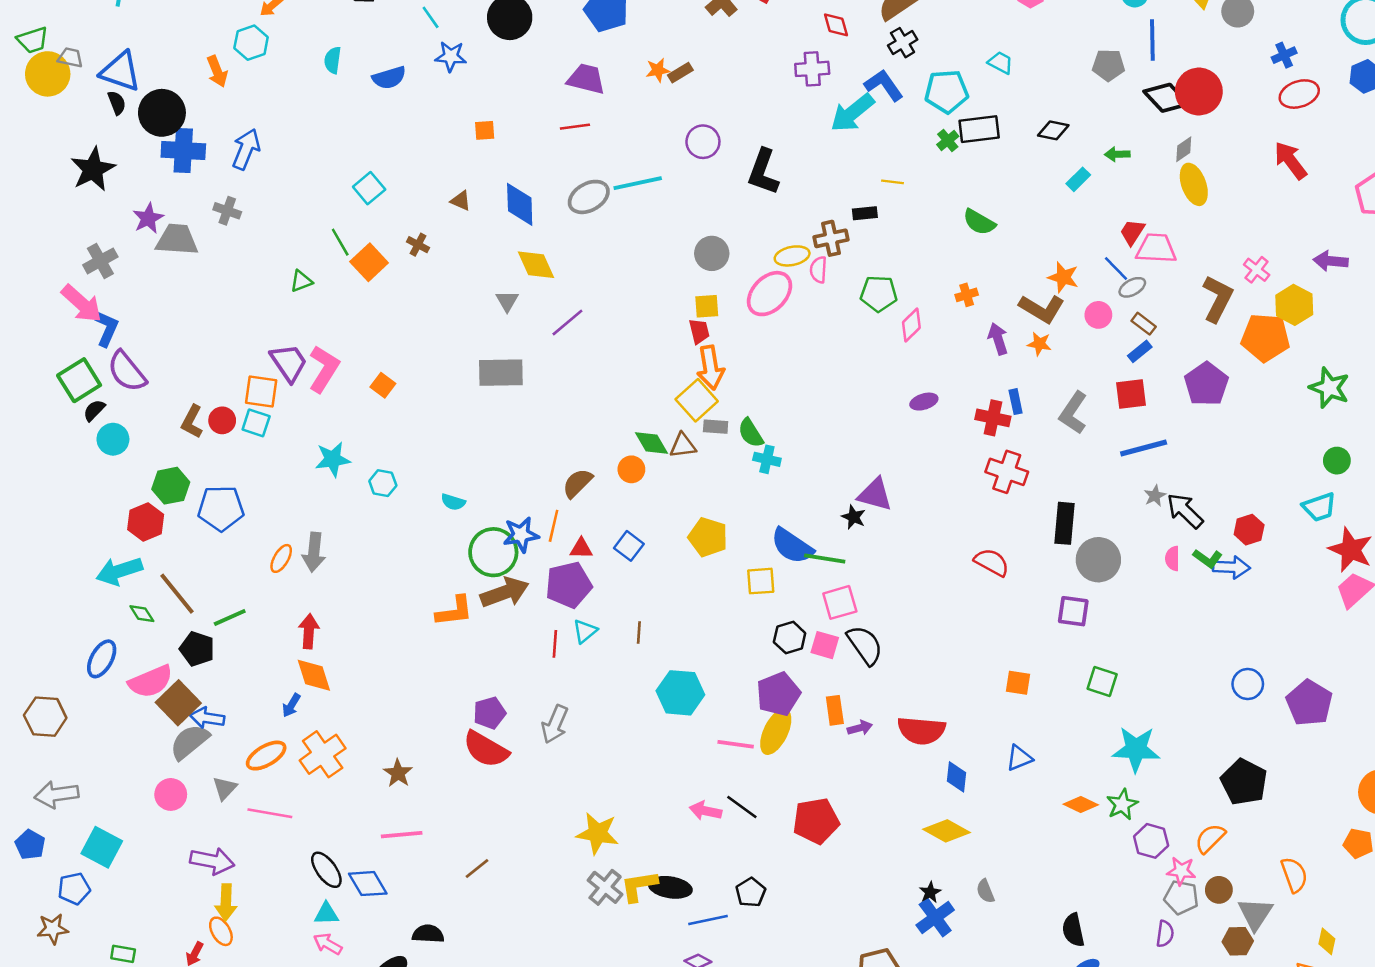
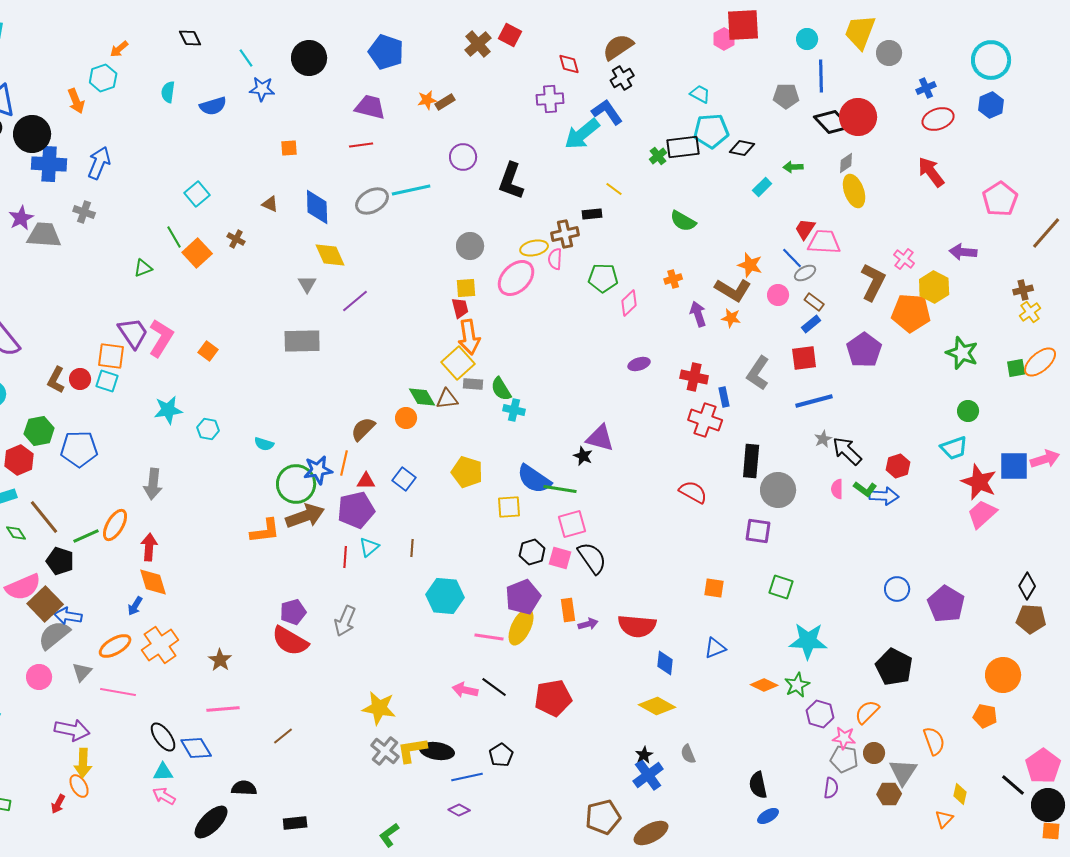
cyan pentagon: (946, 91) -> (711, 131), moved
yellow line: (893, 182) -> (614, 189), turned 30
blue rectangle: (1016, 402) -> (724, 397), moved
orange ellipse: (281, 558) -> (115, 525), moved, size x1.4

